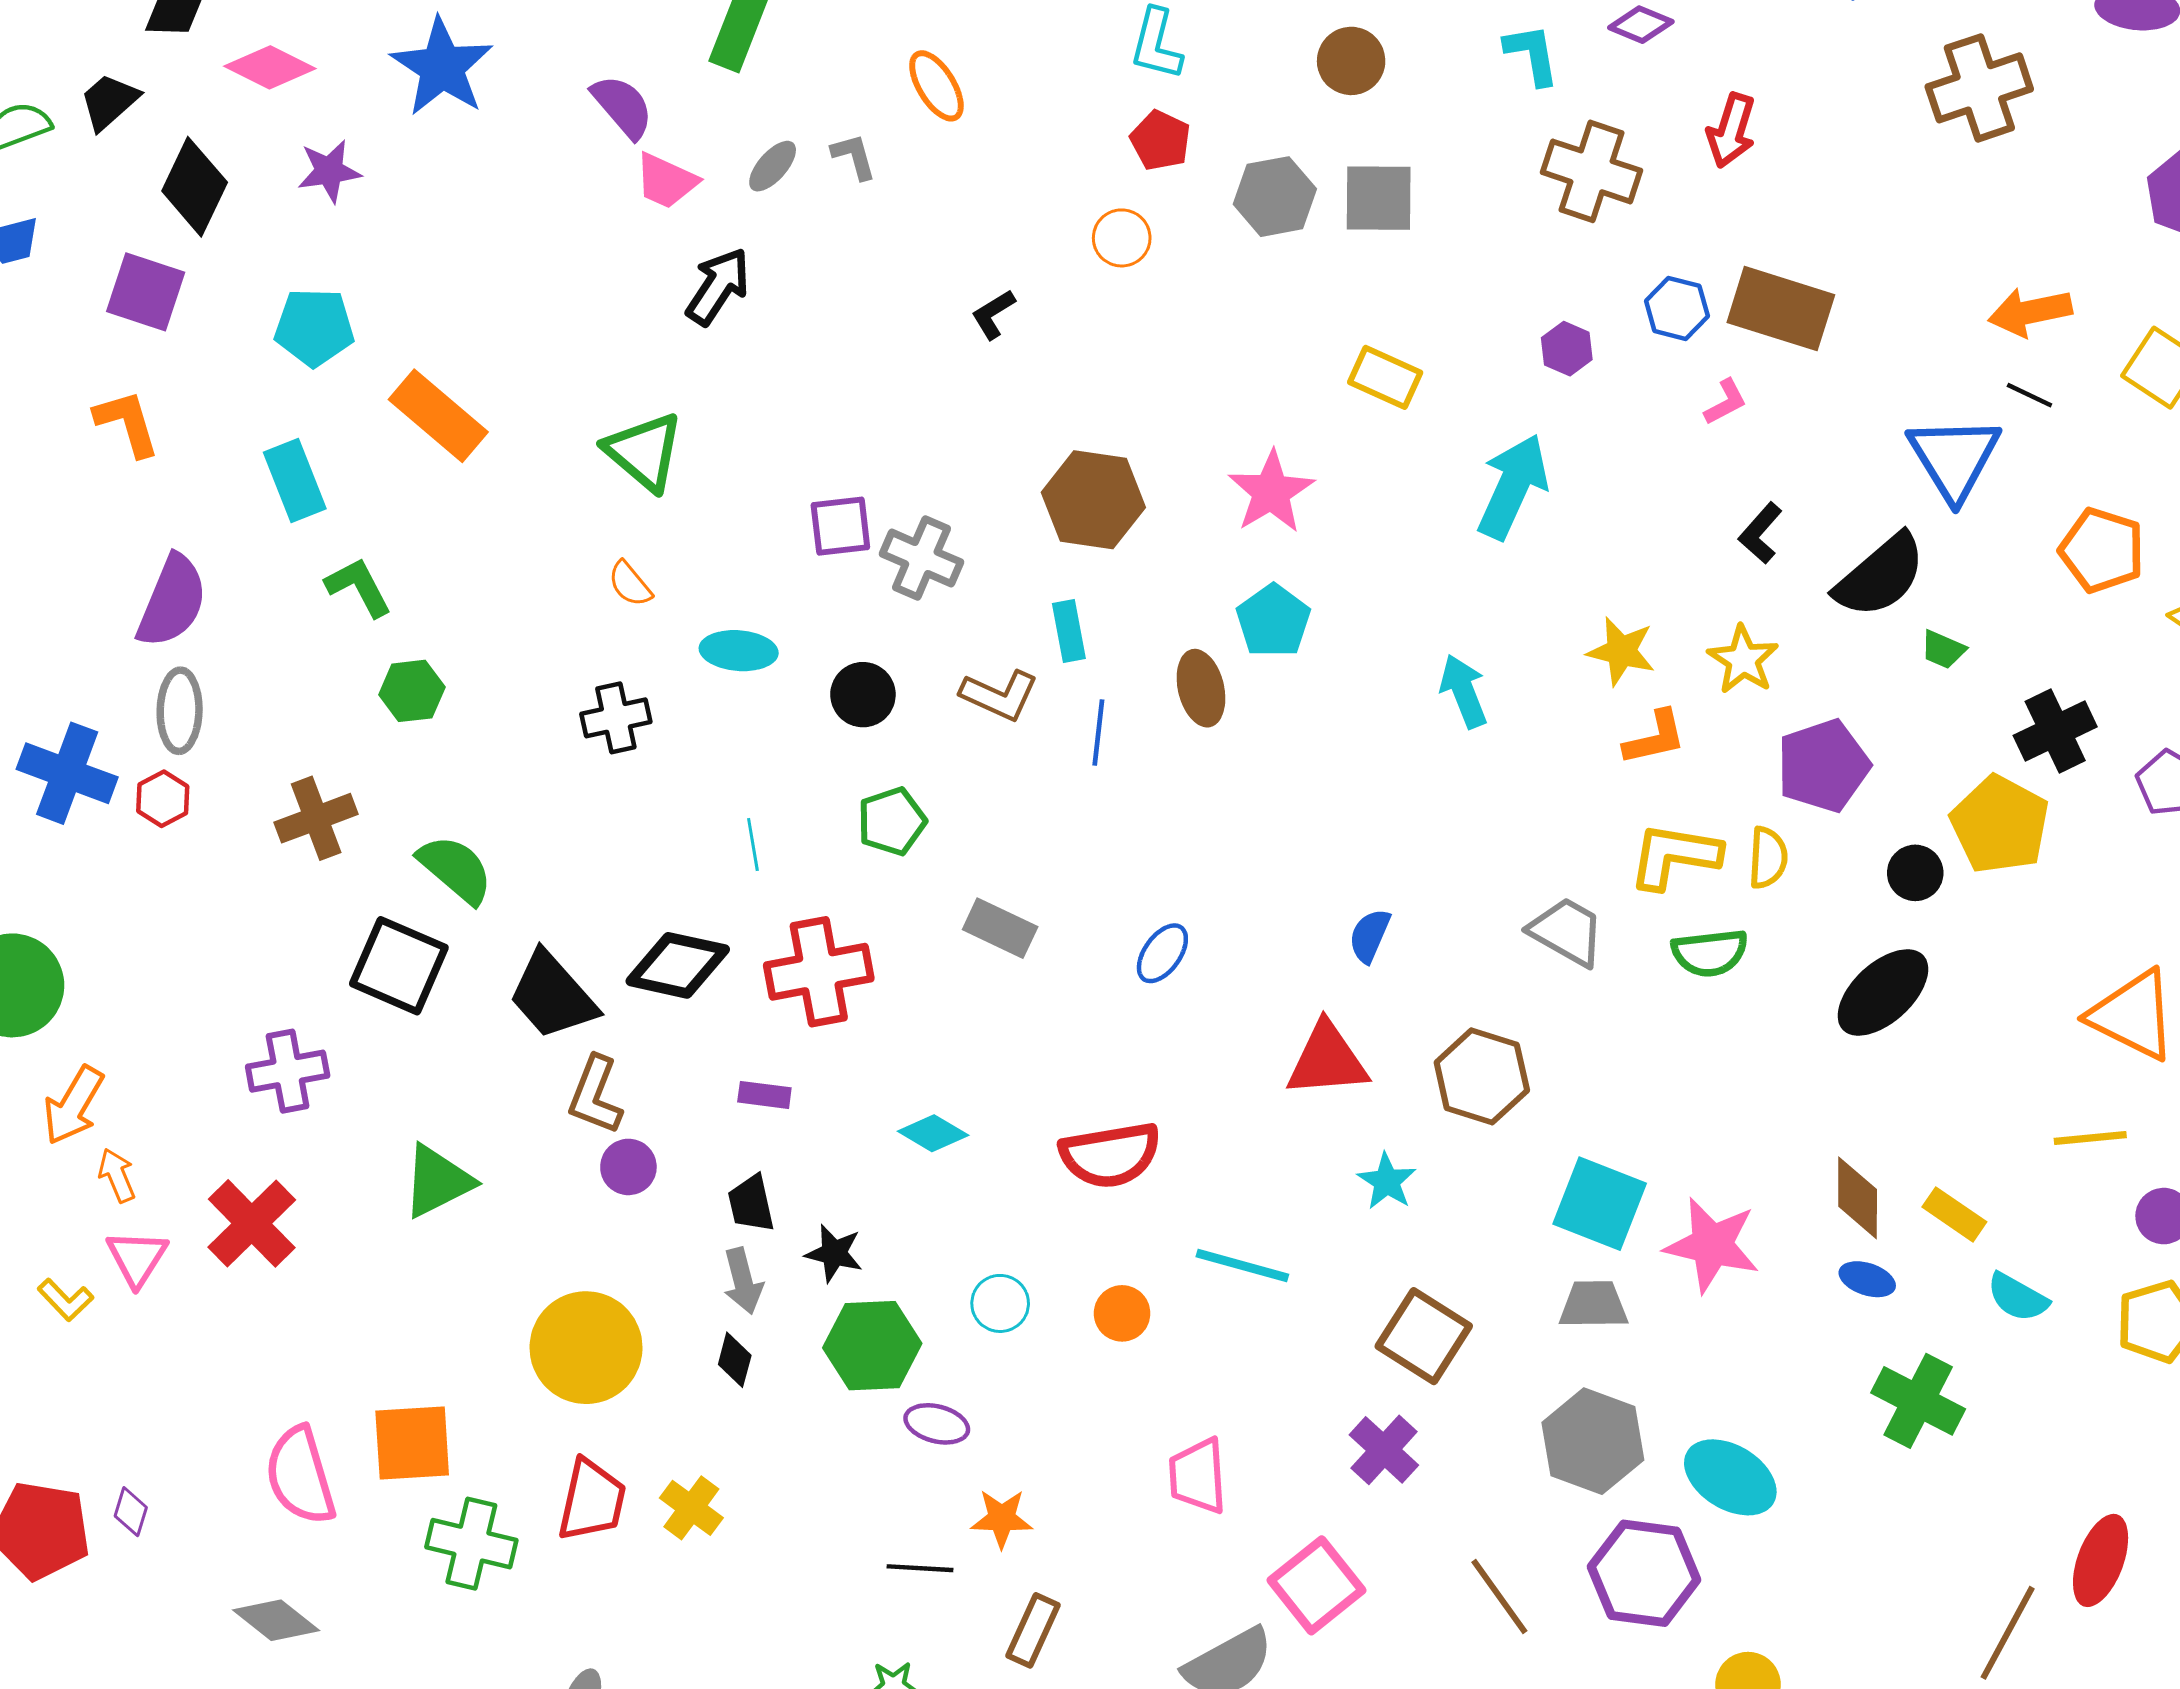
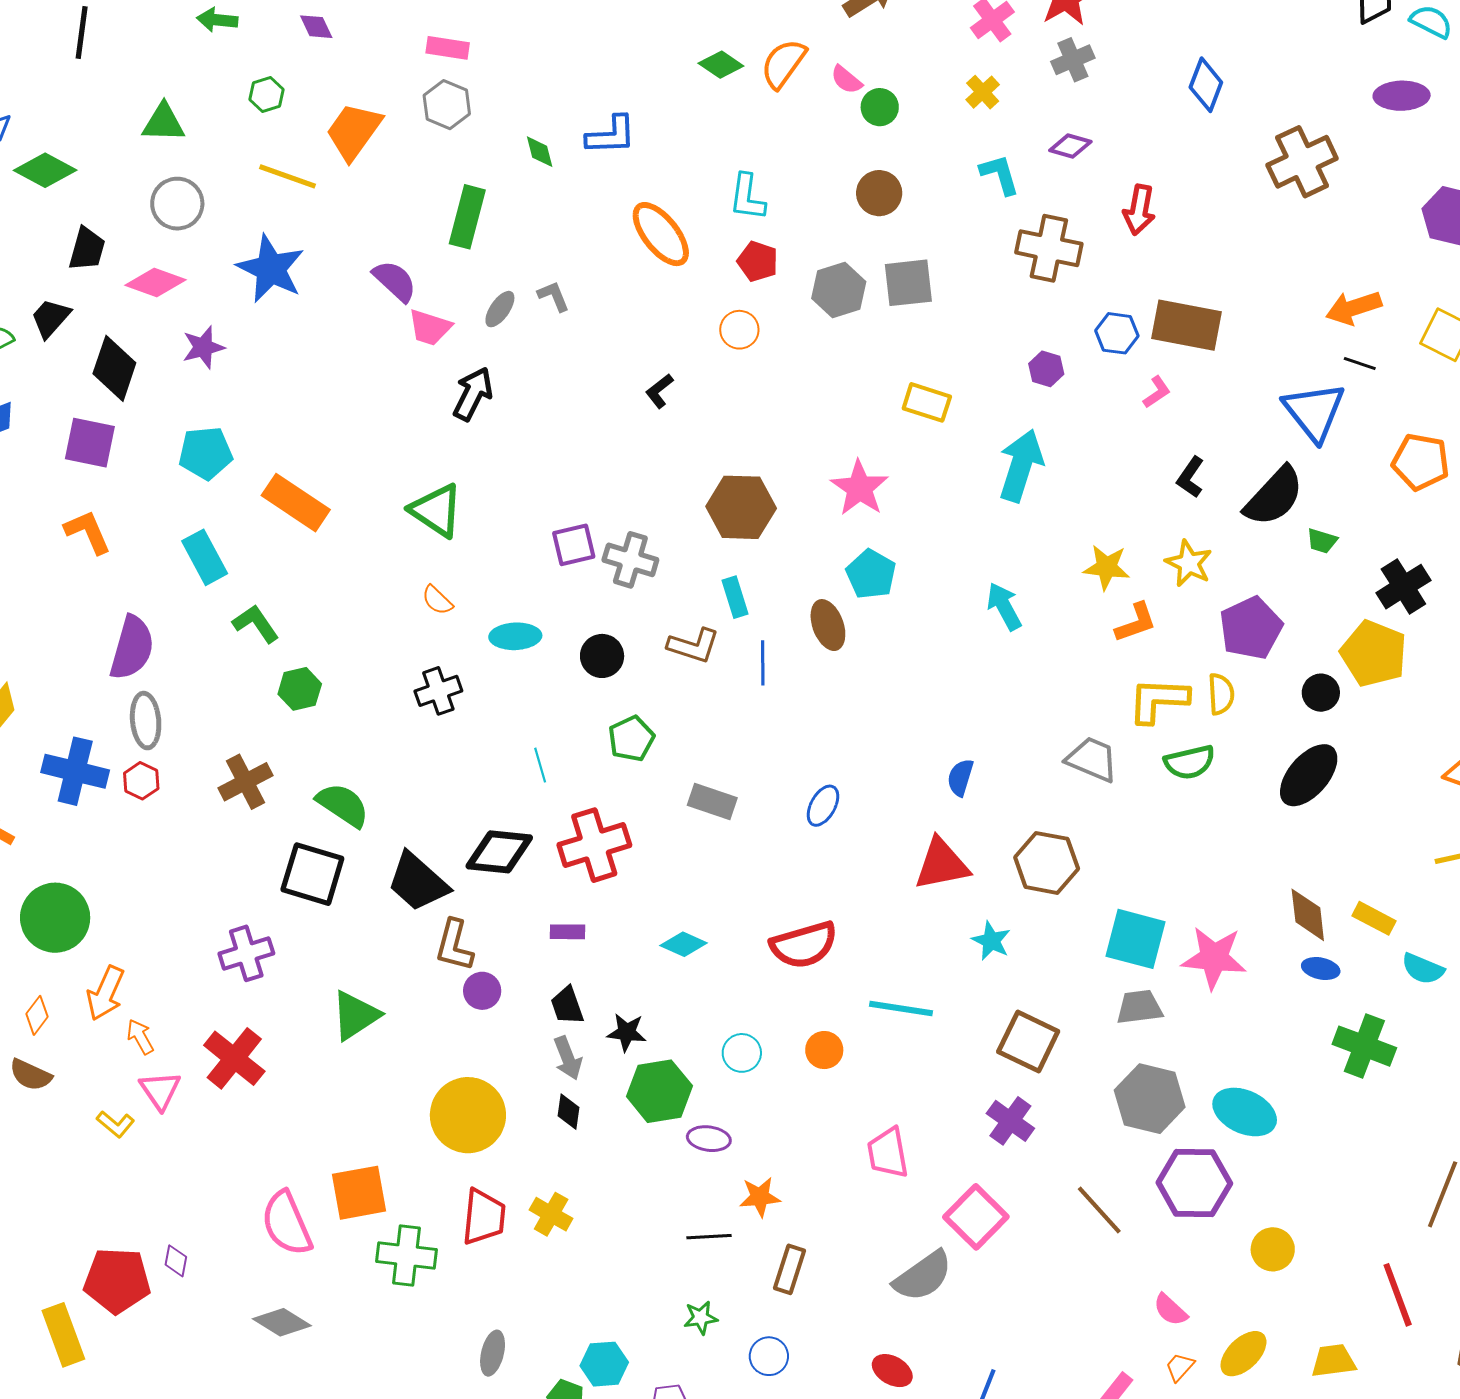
orange ellipse: (936, 86) -> (661, 234), moved, size x1.4

